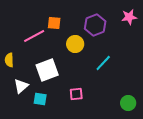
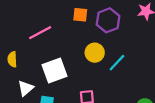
orange square: (54, 23) -> (80, 15), moved
yellow circle: (75, 44) -> (95, 53), moved

